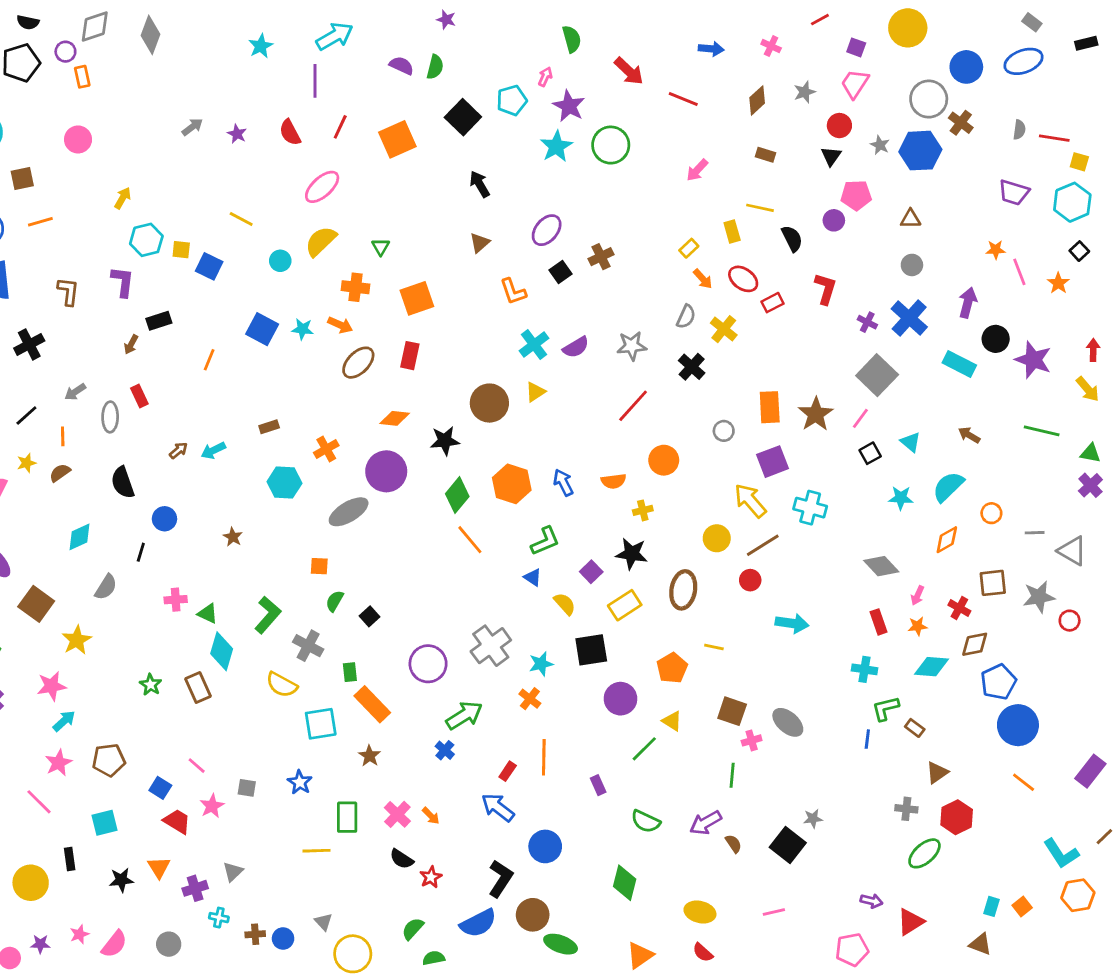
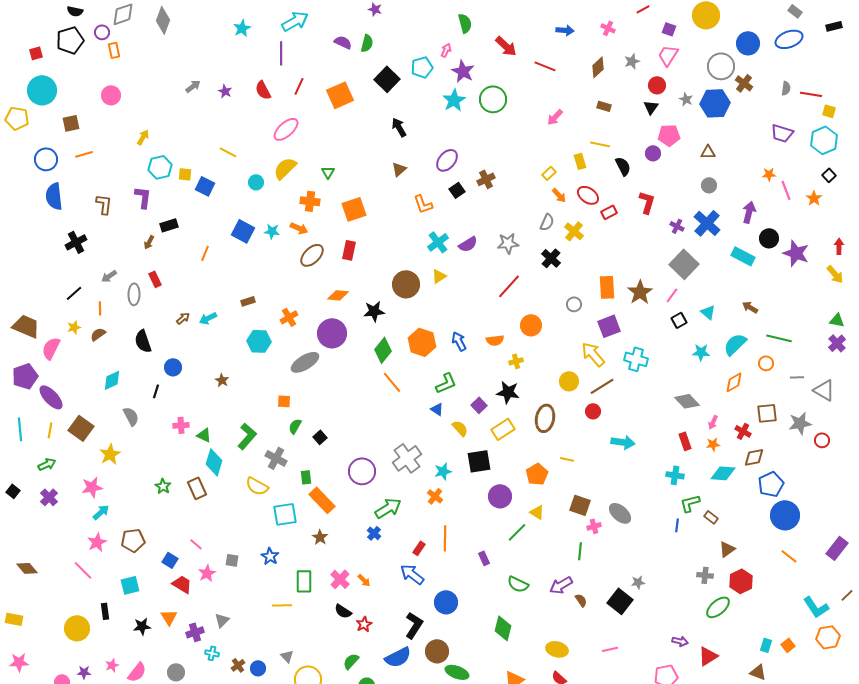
green line: (1042, 431) -> (779, 338), moved
gray semicircle: (106, 587) -> (131, 416), turned -60
brown cross: (255, 934) -> (238, 665), turned -32

